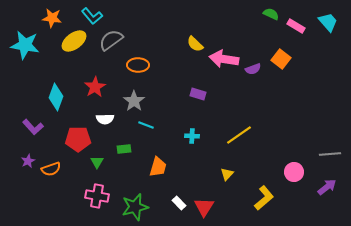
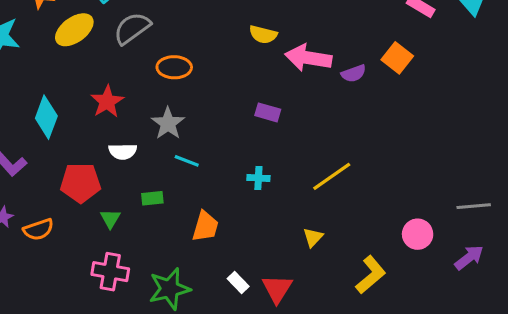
yellow semicircle: (195, 44) -> (263, 34), turned -30

